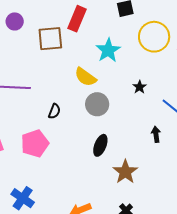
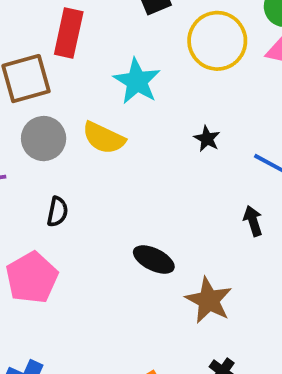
gray circle: (97, 104) -> (44, 139), moved
black ellipse: (100, 145) -> (154, 259), turned -75

